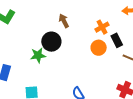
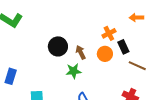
brown arrow: (64, 21) -> (81, 52), moved
green star: (38, 55) -> (73, 71), moved

